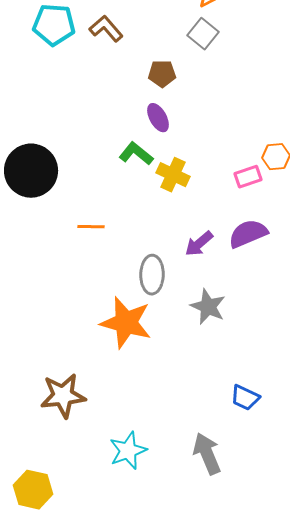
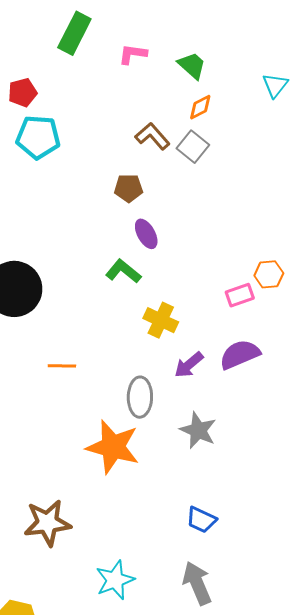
brown L-shape: (106, 29) -> (152, 136), moved
brown pentagon: (162, 74) -> (129, 188), moved
yellow cross: (173, 175) -> (161, 320), moved
orange line: (91, 227) -> (62, 366), moved
blue trapezoid: (245, 398) -> (201, 520), moved

